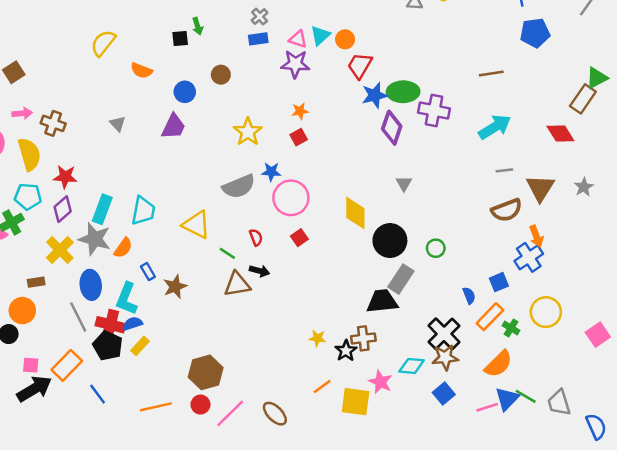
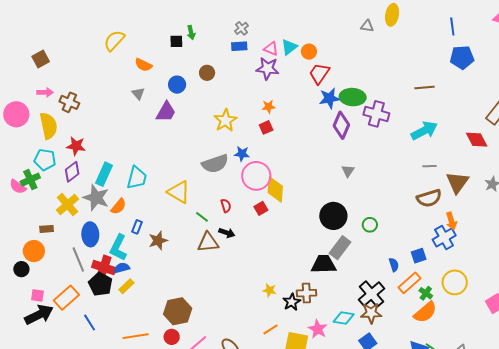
gray triangle: (118, 124) -> (138, 94), moved
yellow diamond: (355, 213) -> (275, 189), moved
blue rectangle: (148, 272) -> (137, 227), turned 48
orange semicircle: (498, 364) -> (425, 312), moved

